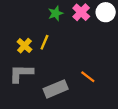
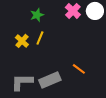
green star: (56, 13) -> (37, 15), moved
gray L-shape: (21, 73) -> (22, 82), moved

